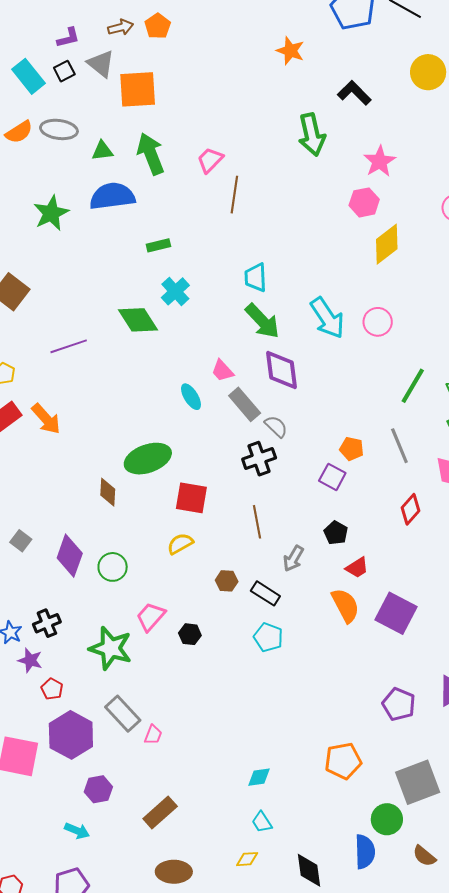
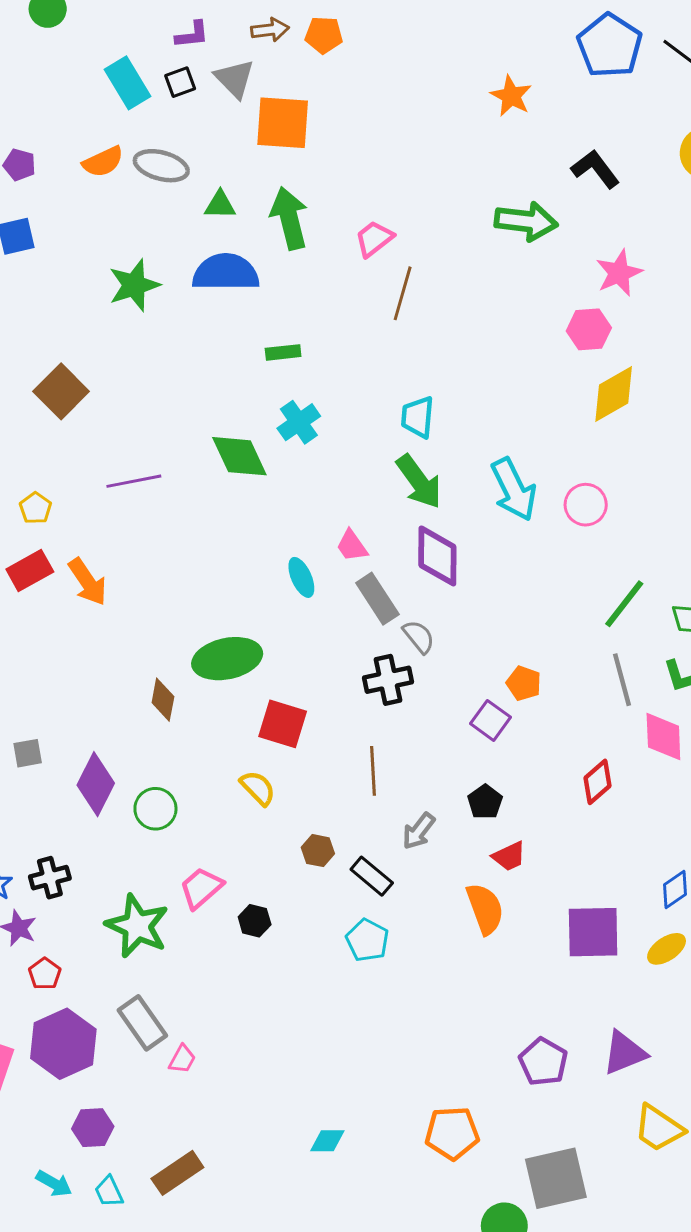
orange pentagon: (158, 26) -> (324, 35), turned 30
green arrow: (312, 135) -> (526, 221), turned -78
gray line: (399, 446) -> (622, 680), moved
gray square: (21, 541) -> (28, 753), turned 35
yellow semicircle: (180, 544) -> (258, 788), turned 68
purple square: (396, 613) -> (593, 932), moved, turned -36
cyan trapezoid: (262, 822) -> (109, 1192), moved

